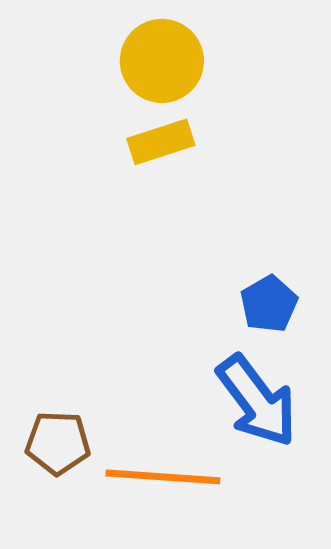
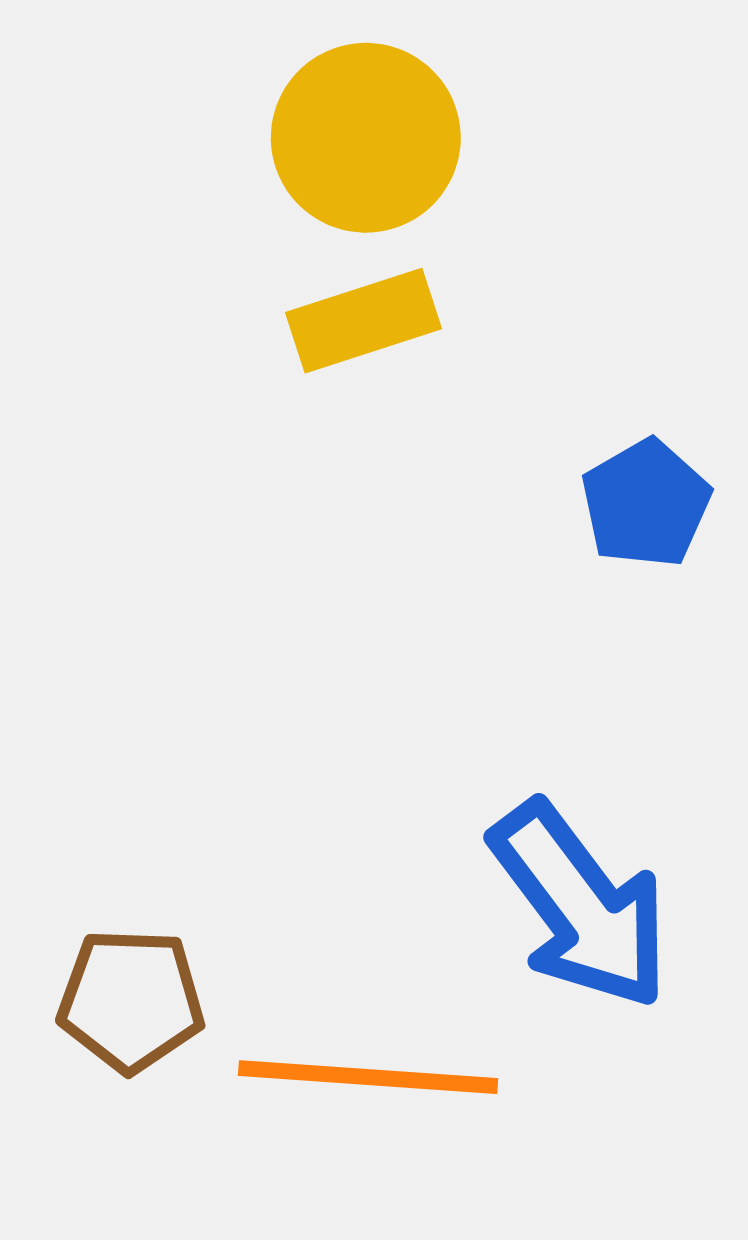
blue pentagon: (269, 304) -> (646, 504), moved

